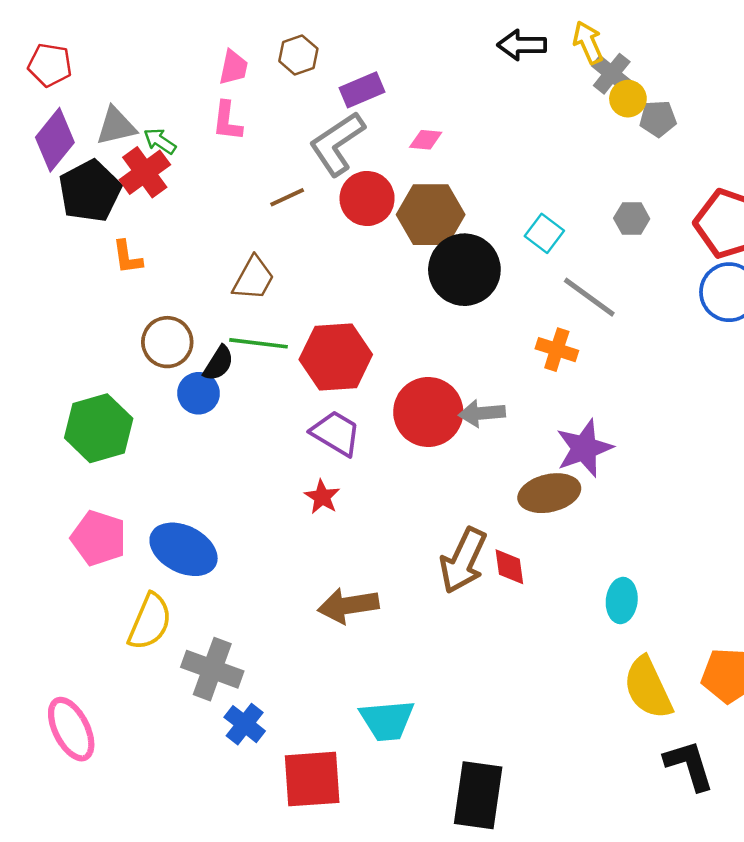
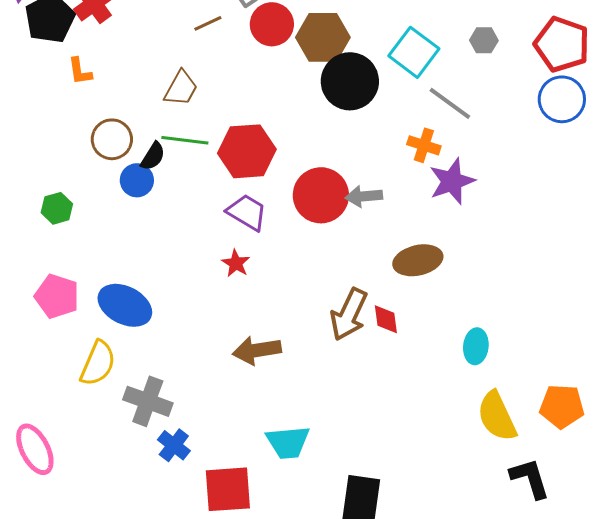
cyan square: (544, 233) -> (414, 52), size x1.6
green hexagon: (99, 428) -> (57, 208), size x0.6
purple star: (584, 448) -> (452, 181), moved

